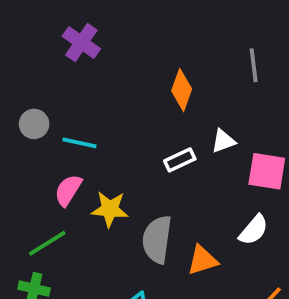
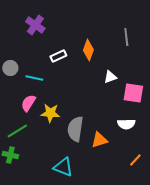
white rectangle: (180, 160) -> (58, 56), moved
white semicircle: (254, 230) -> (126, 124), turned 48

